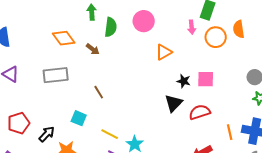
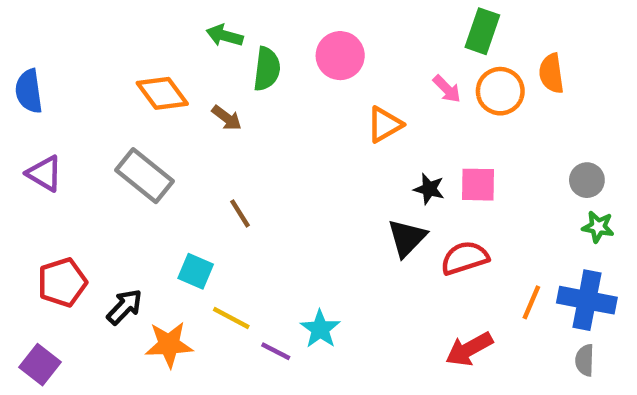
green arrow: (92, 12) -> (225, 36), turned -70
pink arrow: (192, 27) -> (447, 89), moved, turned -40
gray rectangle: (56, 75) -> (145, 176), turned 45
orange line: (230, 132) -> (531, 302), turned 35
yellow line: (110, 134) -> (231, 318), moved

